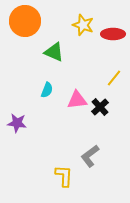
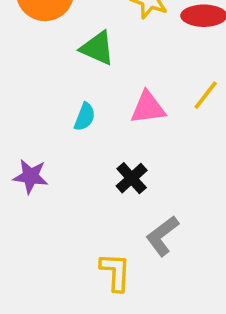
pink triangle: (77, 100) -> (148, 108), moved
black cross: (100, 107) -> (132, 178), moved

